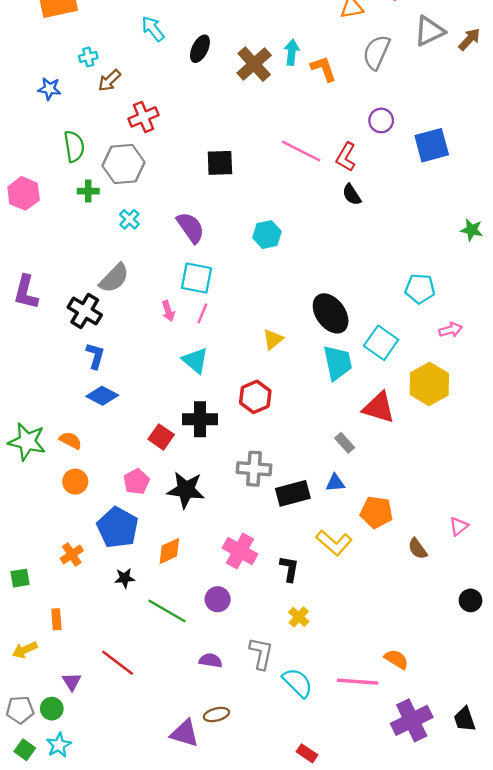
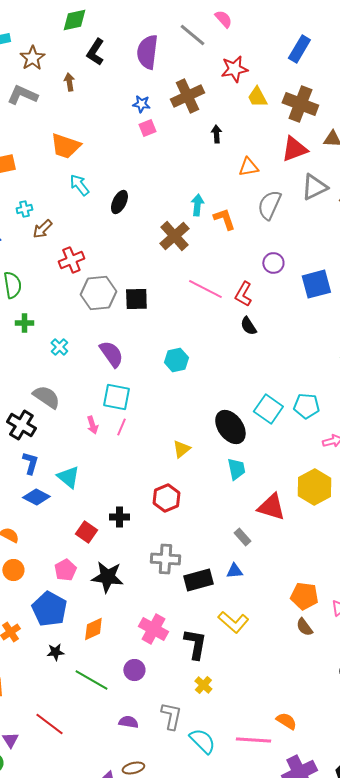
brown cross: (254, 64) -> (174, 236), moved
gray hexagon: (124, 164) -> (98, 293), moved
gray semicircle: (114, 278) -> (46, 397), turned -100
cyan square: (381, 343) -> (268, 409), moved
cyan triangle: (195, 360) -> (68, 477), moved
cyan trapezoid: (338, 363) -> (236, 469), size x0.7
black cross: (200, 419) -> (119, 517), size x0.7
orange pentagon: (376, 512) -> (304, 596), moved
black L-shape: (289, 569) -> (195, 644), size x1.4

